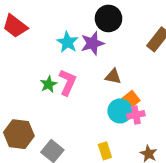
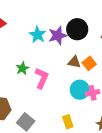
black circle: (108, 18) -> (77, 29), moved
pink L-shape: (68, 82) -> (42, 78), moved
orange square: (131, 99) -> (89, 63), moved

